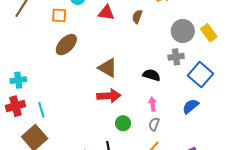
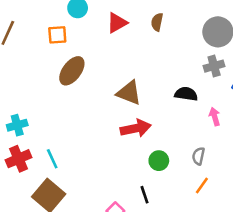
red triangle: (106, 13) -> (117, 23), turned -30
pink arrow: (153, 104) -> (215, 117), moved

